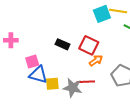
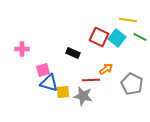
cyan square: (102, 14) -> (117, 38), moved, turned -30
red square: (89, 45) -> (99, 37), moved
red line: (86, 82) -> (91, 80), moved

